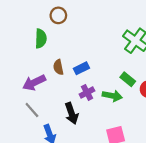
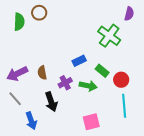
green semicircle: (41, 39) -> (19, 22), moved
brown semicircle: (58, 67) -> (42, 73), moved
blue rectangle: (81, 68) -> (79, 61), moved

